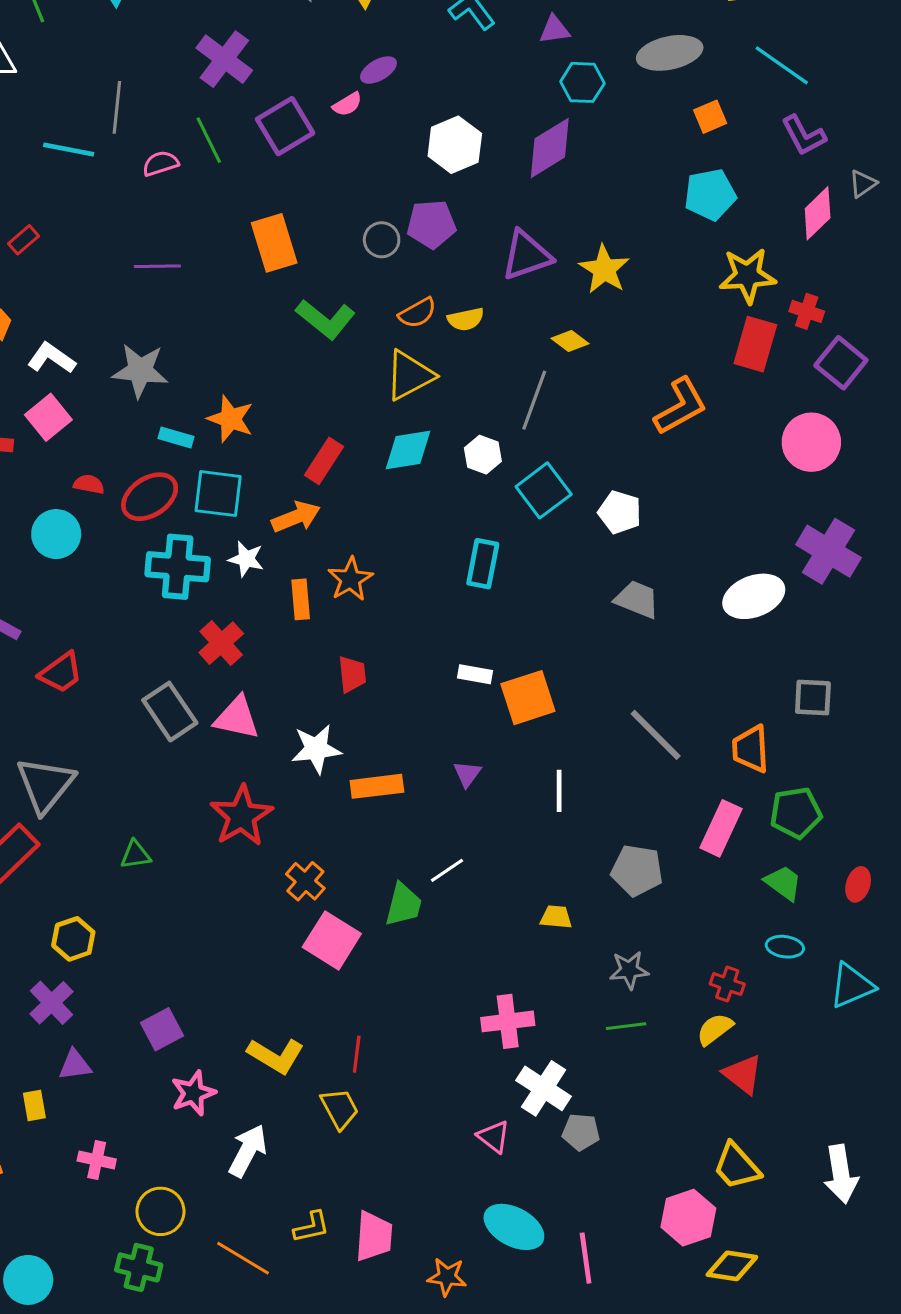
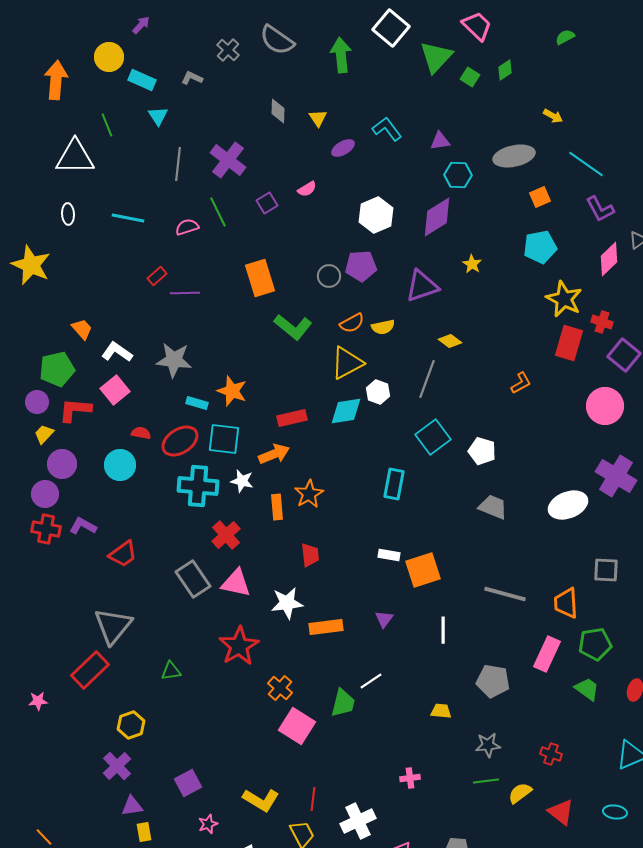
purple ellipse: (378, 70) -> (343, 148), moved
gray line: (117, 107) -> (178, 164), moved
purple square: (285, 126) -> (267, 203), size x0.6
red rectangle: (23, 240) -> (157, 276), moved
yellow star: (604, 269) -> (472, 264), moved, size x0.6
yellow star: (748, 276) -> (564, 299), turned 30
orange L-shape: (681, 406) -> (521, 383), size x0.6
white hexagon: (483, 455) -> (378, 392), moved
red rectangle: (324, 461) -> (292, 418), turned 44
gray line: (656, 735) -> (505, 594), turned -30
cyan ellipse: (785, 947) -> (615, 812), moved
pink cross: (508, 1021) -> (410, 778), size x0.6
yellow semicircle: (715, 1029) -> (520, 793), moved
white cross: (544, 1088) -> (358, 821), moved, turned 32
pink star: (193, 1093) -> (208, 824), size x0.7
yellow rectangle: (34, 1106) -> (144, 832), moved

